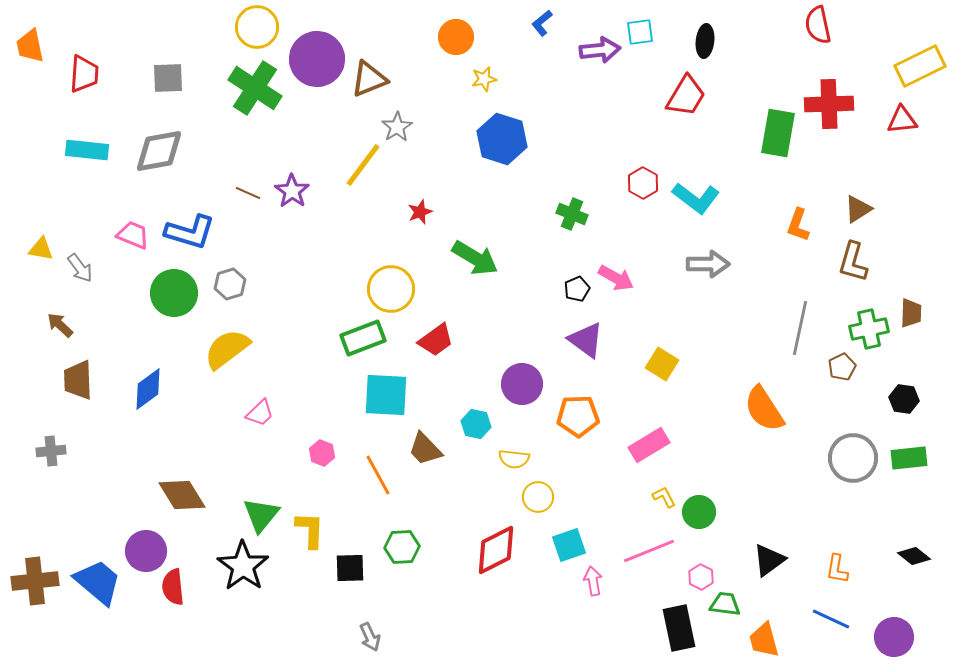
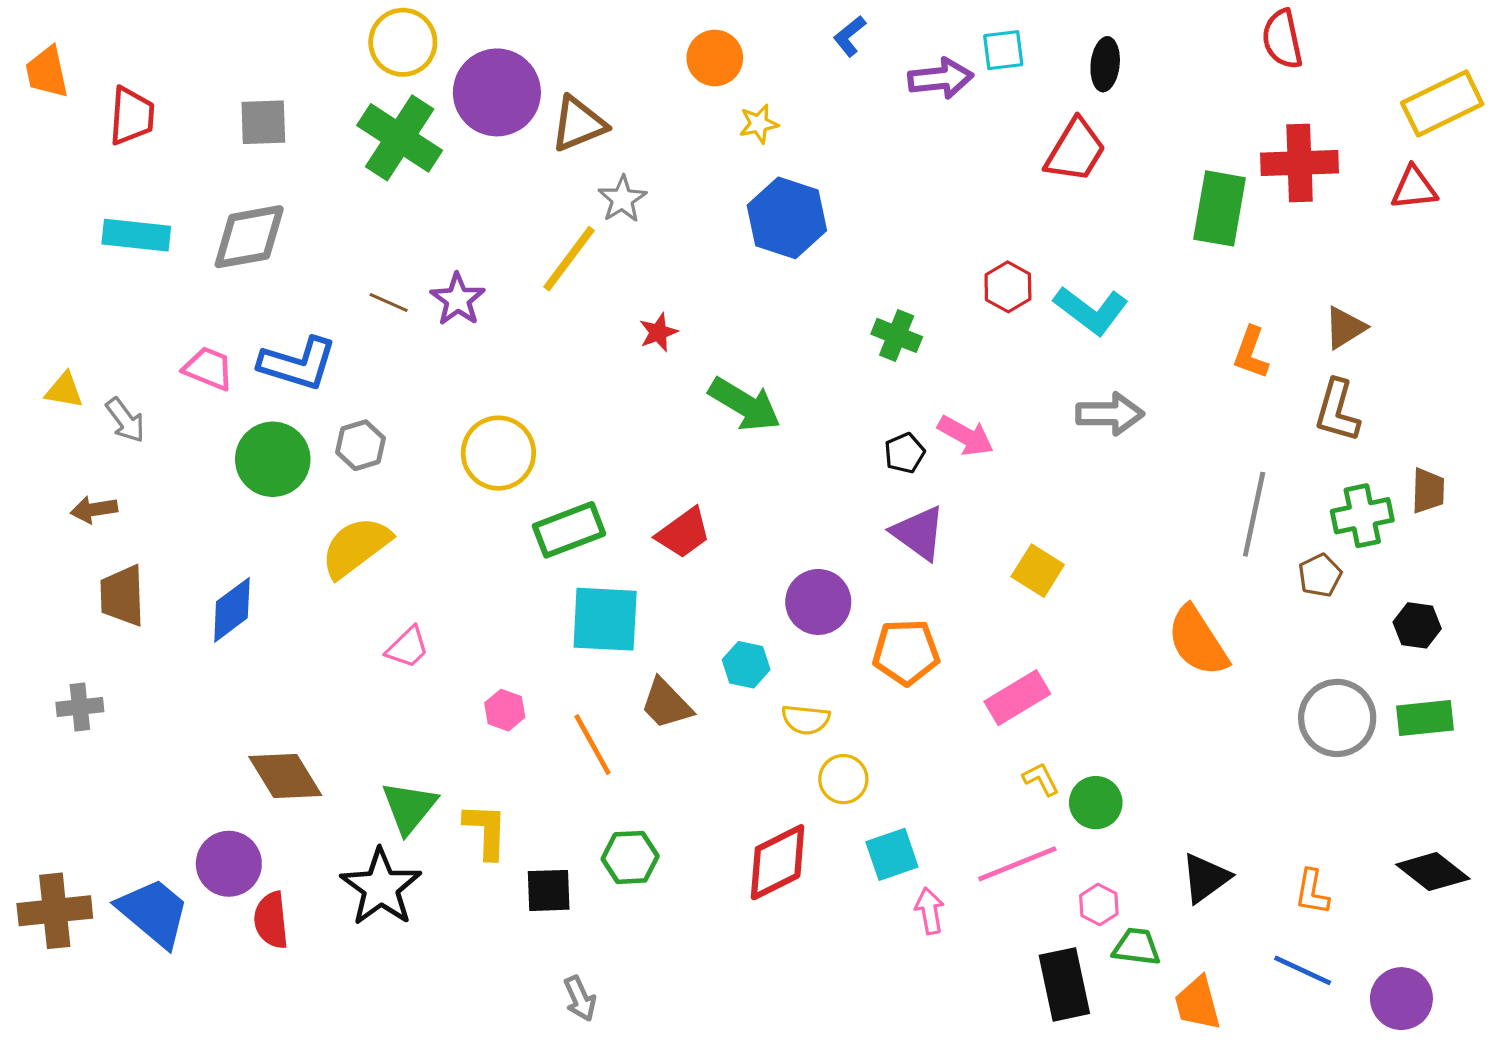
yellow circle: (391, 289) -> (498, 453), moved
brown arrow: (60, 325) -> (94, 509), turned -52
black diamond: (914, 556) -> (1433, 872), size x1.4

